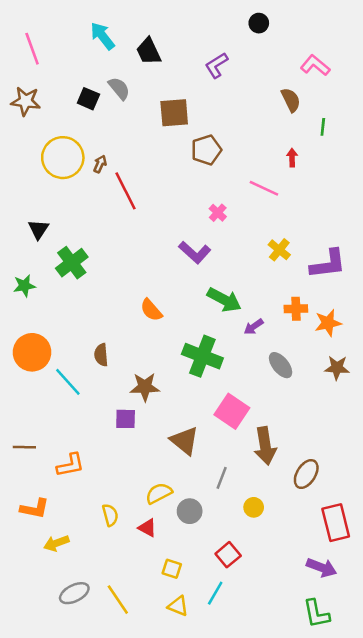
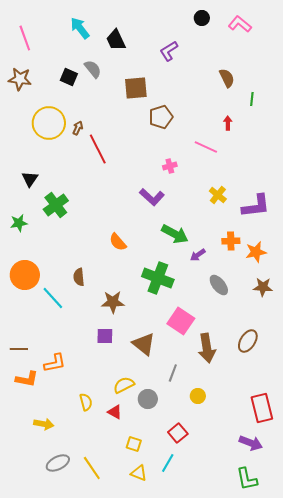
pink L-shape: (315, 65) -> (240, 24), moved
pink cross: (218, 213) -> (170, 166), turned 32
purple square: (126, 419) -> (105, 336), moved
brown ellipse: (306, 474) -> (248, 341), moved
orange L-shape: (35, 509) -> (27, 379), moved
yellow arrow: (56, 543) -> (44, 424), turned -150

